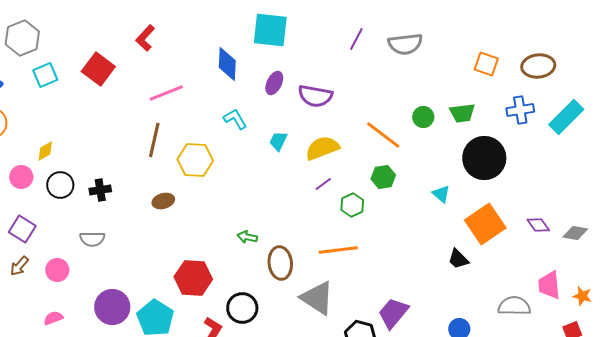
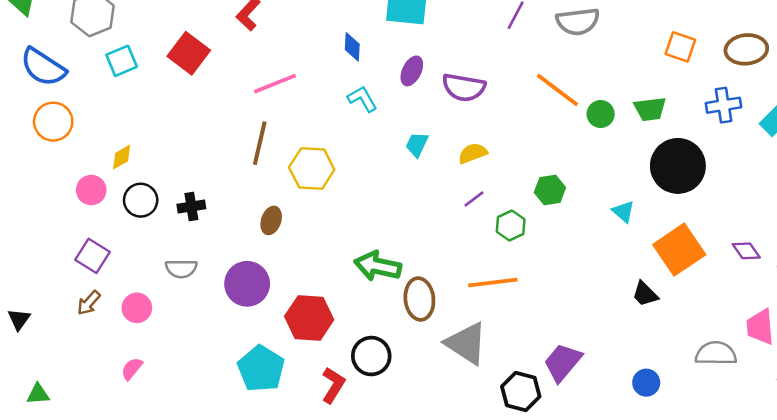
blue diamond: (227, 64) -> (352, 47), size x0.7
cyan L-shape: (235, 119) -> (362, 99), moved
orange line: (383, 135) -> (558, 90), moved
yellow semicircle: (322, 148) -> (473, 153), size x0.7
brown ellipse: (163, 201) -> (271, 220), turned -55
green arrow: (247, 237) -> (378, 266), size x1.8
purple circle: (112, 307) -> (247, 284), moved
pink semicircle: (53, 318) -> (132, 369), turned -30

